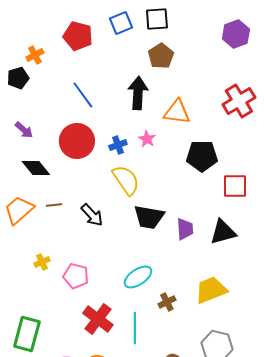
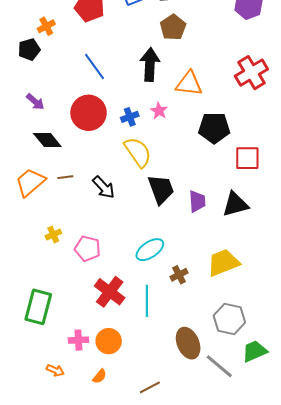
black trapezoid: (149, 217) -> (161, 189), turned -120

